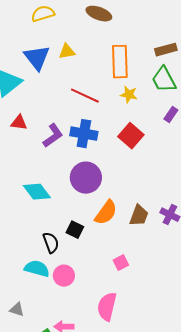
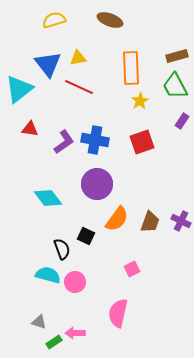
yellow star: (129, 95) -> (140, 101), turned 30
red line: (85, 96) -> (79, 87), moved
red square: (131, 136) -> (142, 142), turned 30
gray triangle: (17, 310) -> (39, 322), moved

